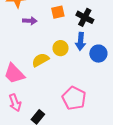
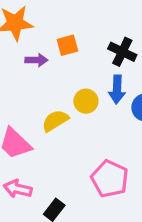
orange square: (58, 12) -> (67, 45), moved
pink arrow: (15, 103) -> (18, 189), turned 126

